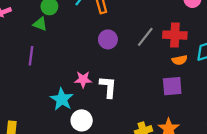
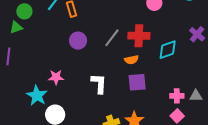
green triangle: (40, 24) -> (16, 27), turned -40
orange semicircle: (180, 60) -> (131, 60), moved
white L-shape: (108, 87) -> (99, 83), moved

